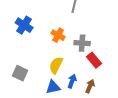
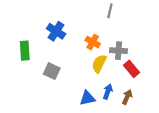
yellow semicircle: (56, 65) -> (99, 64), moved
gray square: (20, 73) -> (52, 71), moved

